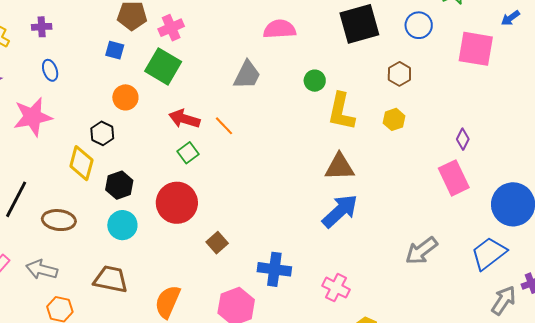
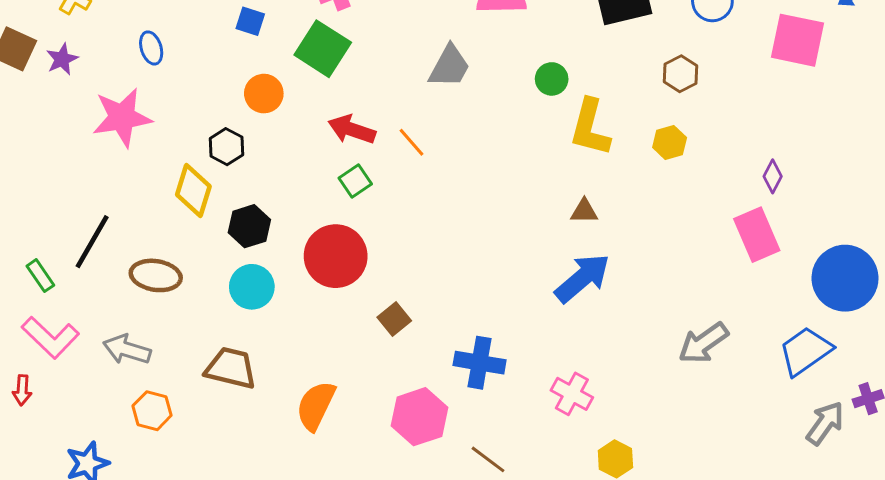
brown triangle: (340, 167) -> (584, 211), size x0.6

